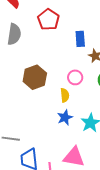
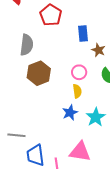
gray semicircle: (14, 34) -> (27, 45), moved
yellow semicircle: (65, 95) -> (77, 91), moved

